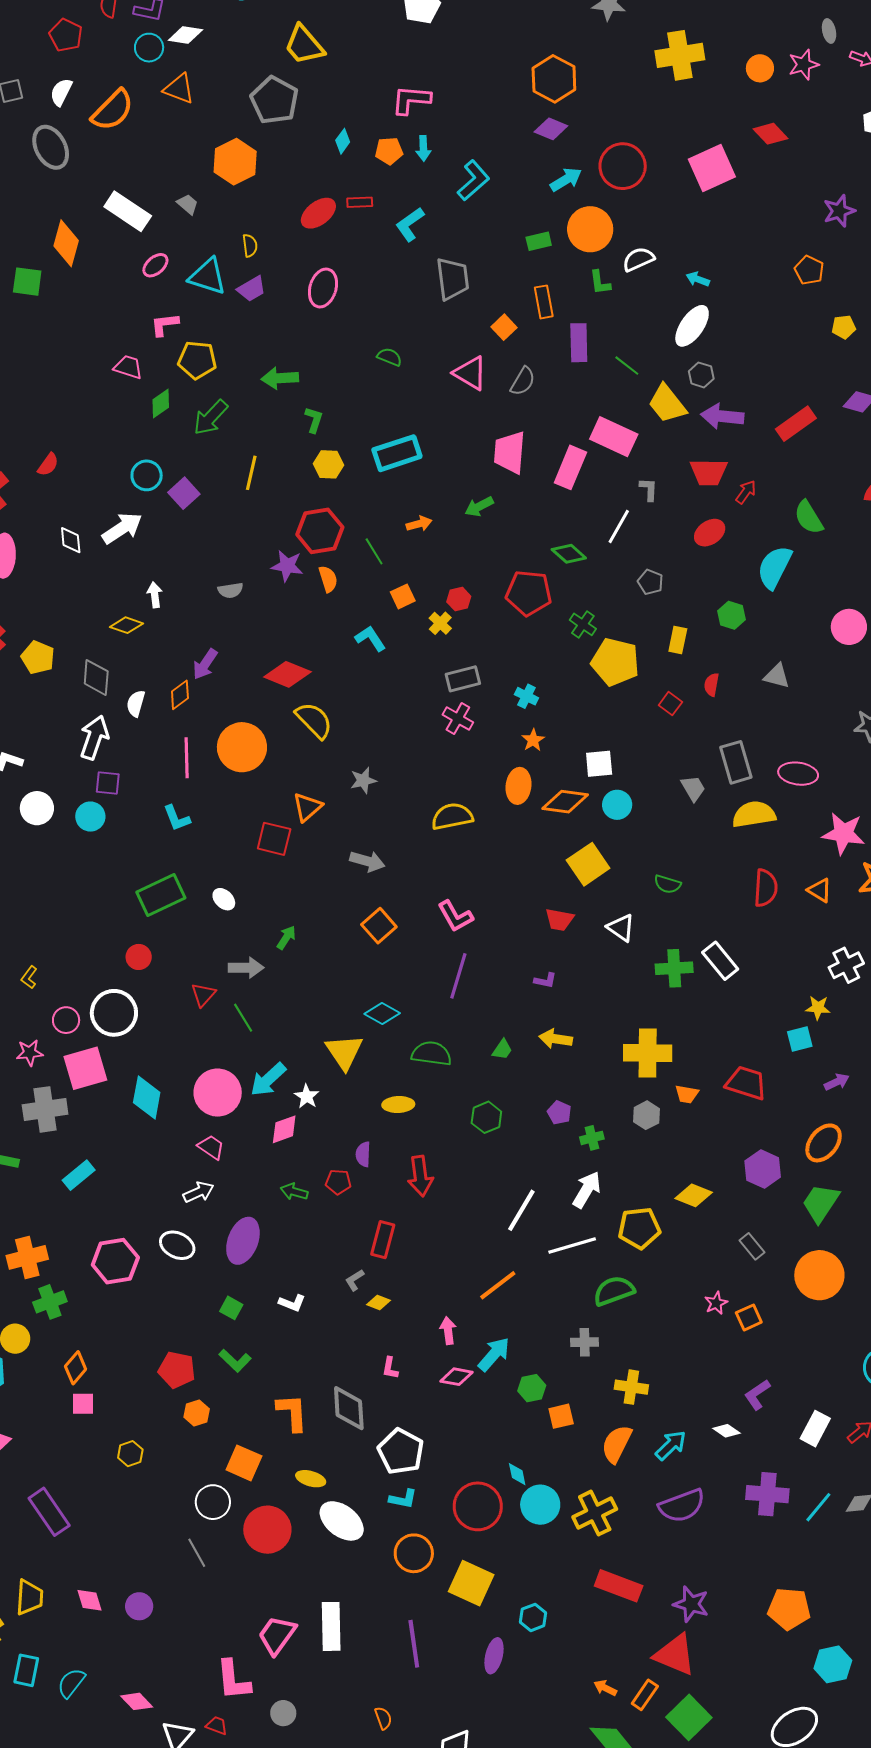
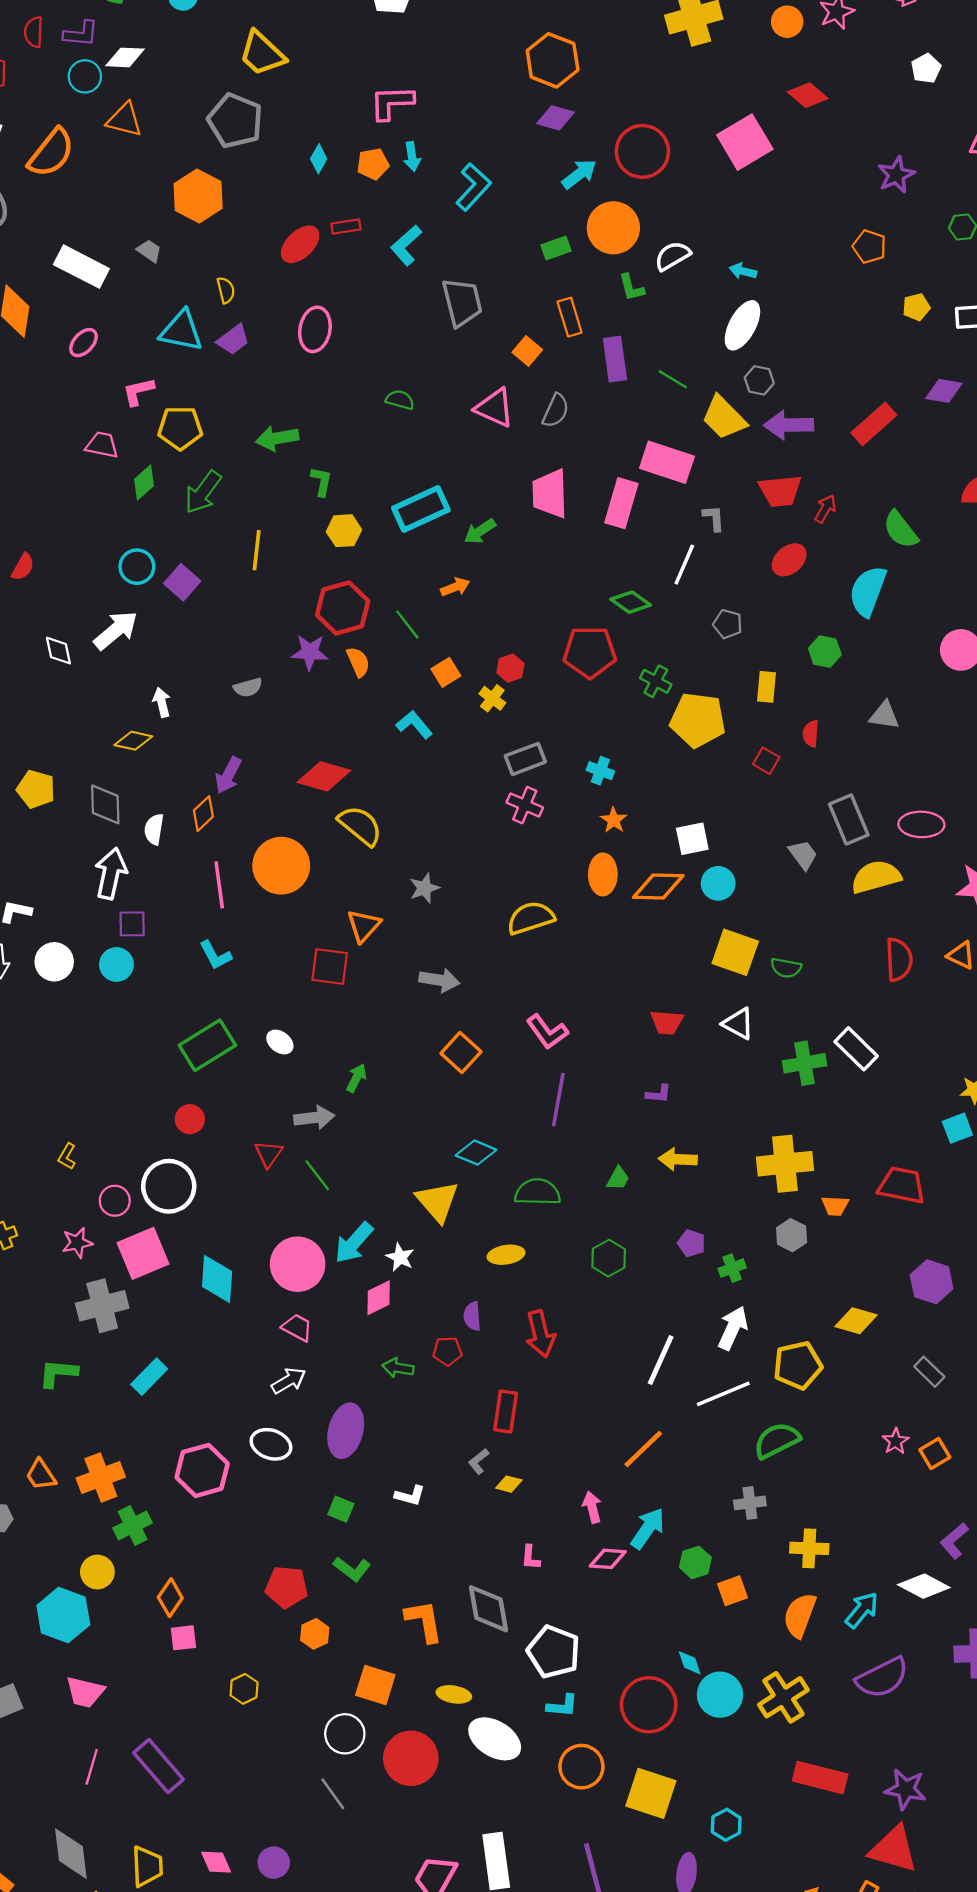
pink ellipse: (155, 265) -> (84, 343), moved
green arrow: (479, 507) -> (480, 531), moved
yellow square: (588, 864) -> (735, 952), moved, turned -30
white diamond: (726, 1431) -> (924, 1586), size x1.6

